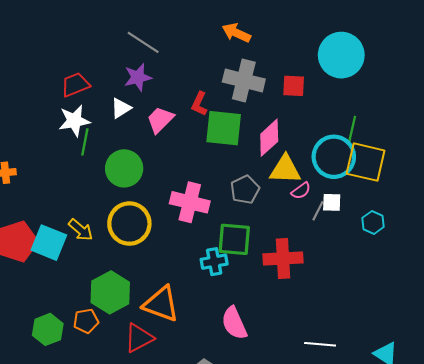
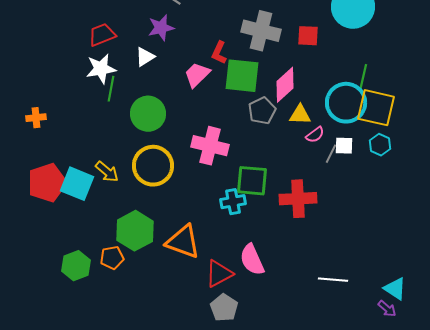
pink trapezoid: (160, 120) -> (197, 75), moved
yellow triangle: (285, 169) -> (300, 115), size x0.7
gray pentagon: (245, 190) -> (262, 111), moved
cyan hexagon: (373, 222) -> (380, 145), moved
red triangle: (139, 338) -> (219, 274), moved

